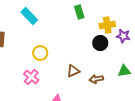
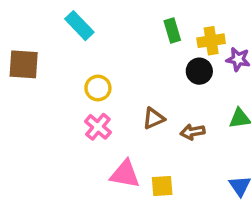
green rectangle: (79, 12) -> (172, 31), moved
pink cross: (31, 77) -> (98, 127), moved

